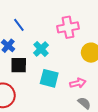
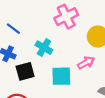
pink arrow: (78, 83) -> (86, 63), moved

